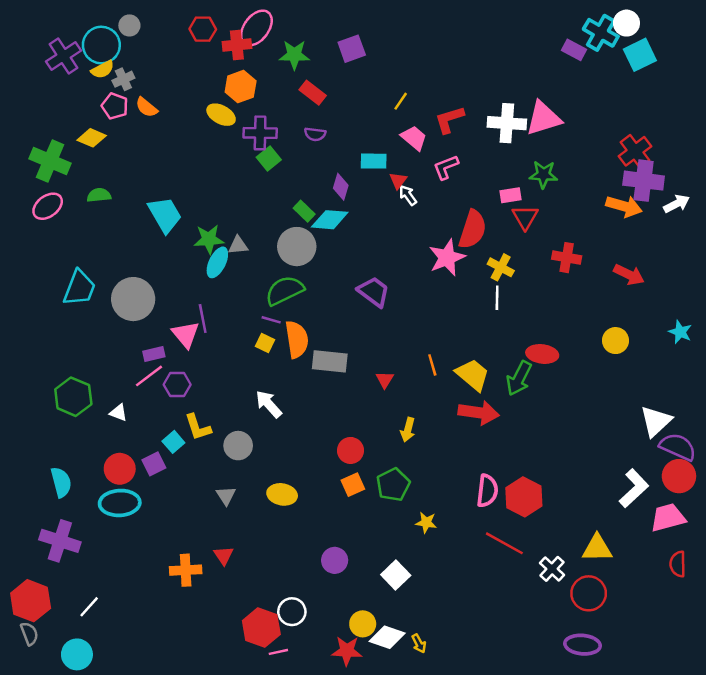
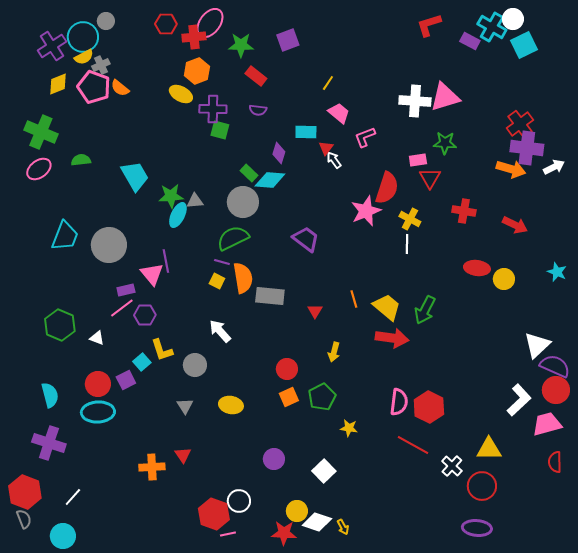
pink pentagon: (115, 106) -> (94, 87), size x1.5
red L-shape: (449, 120) -> (429, 25), moved
yellow diamond: (92, 138) -> (58, 84), moved, turned -45
green square: (269, 159) -> (220, 130), turned -36
red ellipse: (542, 354) -> (477, 268), moved

